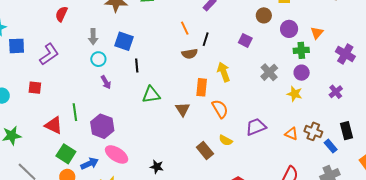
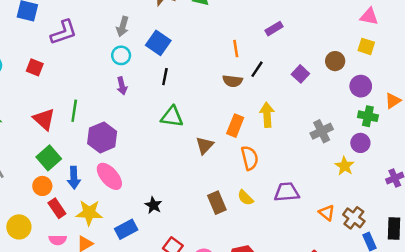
purple square: (245, 40) -> (300, 74), moved
blue arrow: (90, 163) -> (74, 178), turned 96

